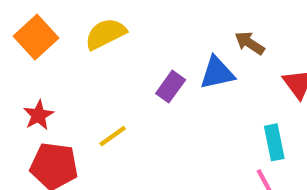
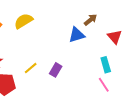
brown arrow: (250, 43) -> (90, 20), turned 112
purple rectangle: (171, 87) -> (56, 70), moved

